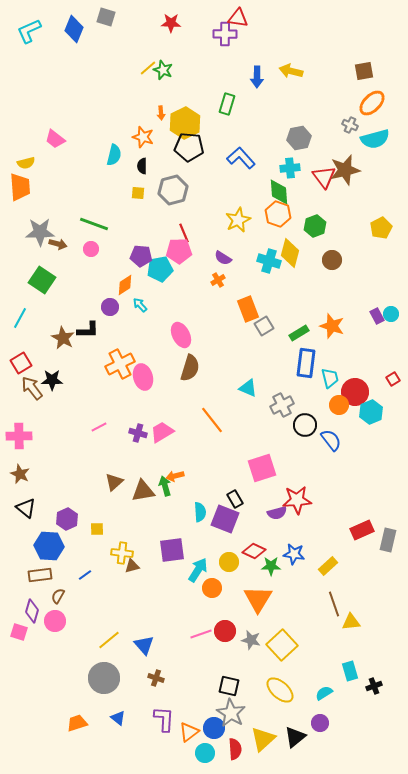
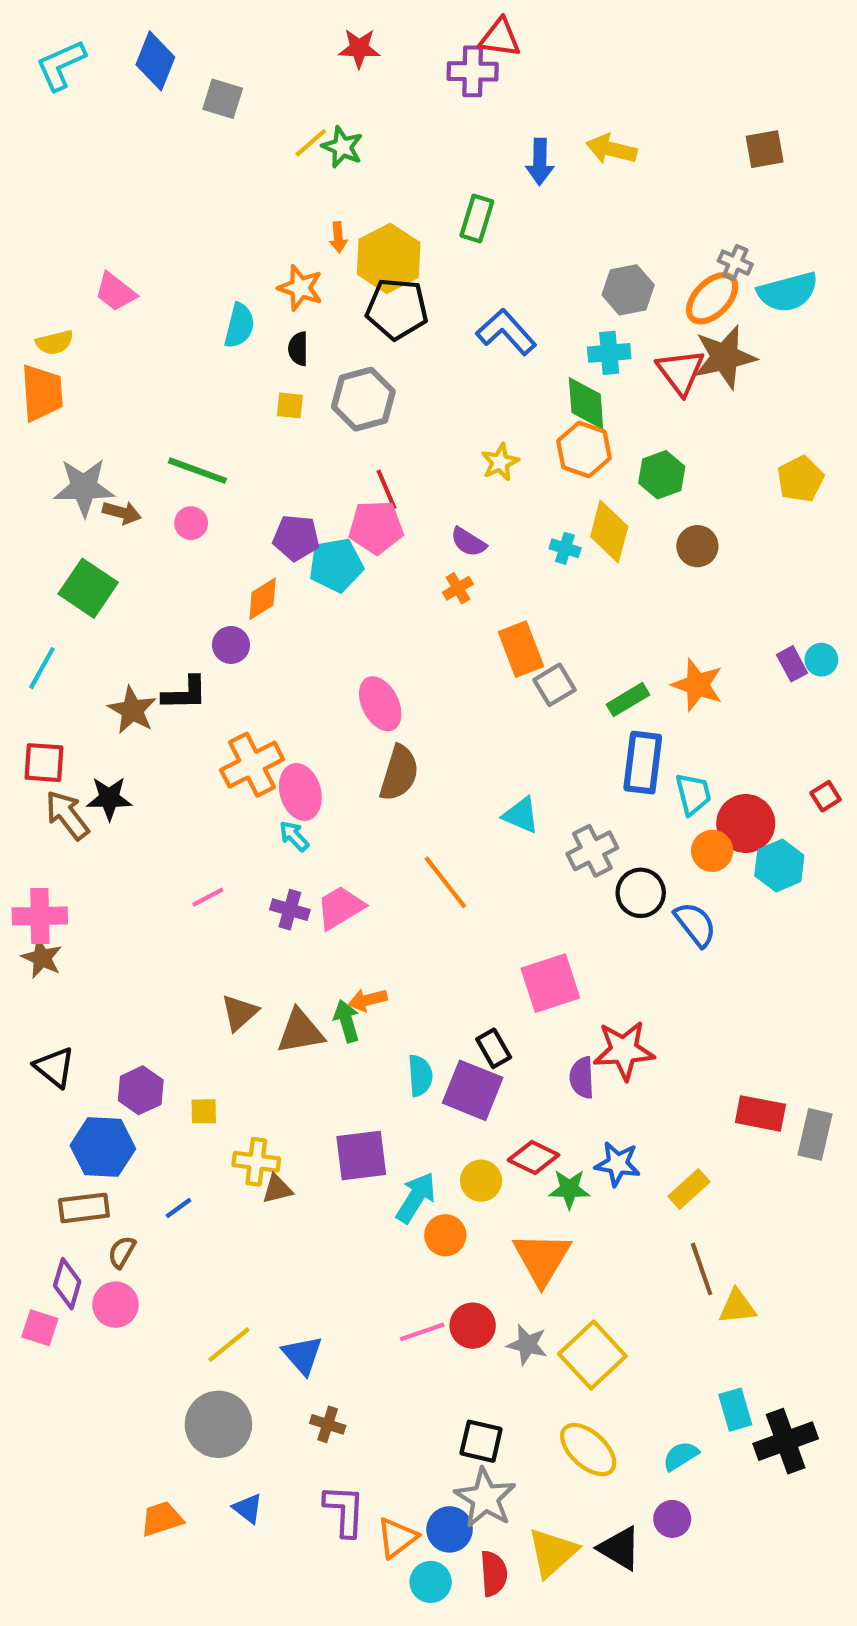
gray square: (106, 17) -> (223, 99), moved
orange ellipse: (372, 103) -> (712, 298), moved
yellow star: (238, 220) -> (500, 462), size x0.7
cyan cross: (269, 261) -> (565, 548), size x0.6
cyan arrow: (140, 305) -> (294, 836), moved
red square: (21, 363) -> (44, 763), turned 35
brown star: (20, 474) -> (42, 958), moved
purple semicircle: (277, 513) -> (582, 1078), turned 102
red rectangle: (362, 530) -> (760, 1113), turned 35
black cross: (374, 686) -> (786, 1441), size x1.8
black triangle: (295, 737) -> (620, 1548), turned -50

